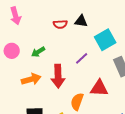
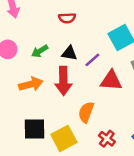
black triangle: (81, 21) -> (69, 53), moved
red triangle: (99, 88) -> (111, 81), moved

